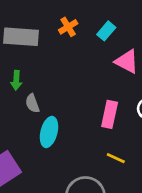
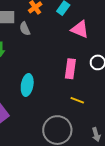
gray semicircle: (32, 103) -> (25, 29), moved

